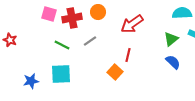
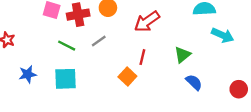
green triangle: (171, 39) -> (182, 55), moved
blue semicircle: (173, 62) -> (194, 82), moved
blue star: (31, 81) -> (28, 74), moved

